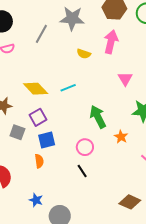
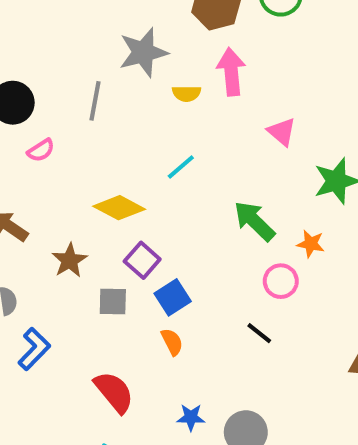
yellow semicircle: (84, 54) -> (187, 93), moved
cyan line: (68, 88) -> (181, 167), moved
pink circle: (85, 147) -> (281, 281), moved

